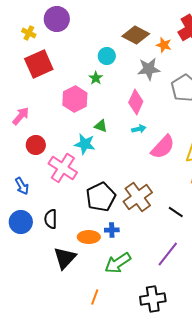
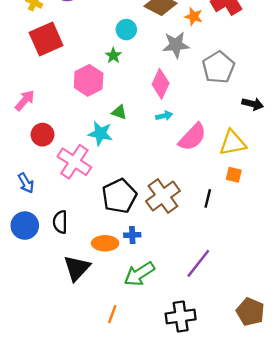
black line: (176, 212) -> (208, 198), moved, turned 70

